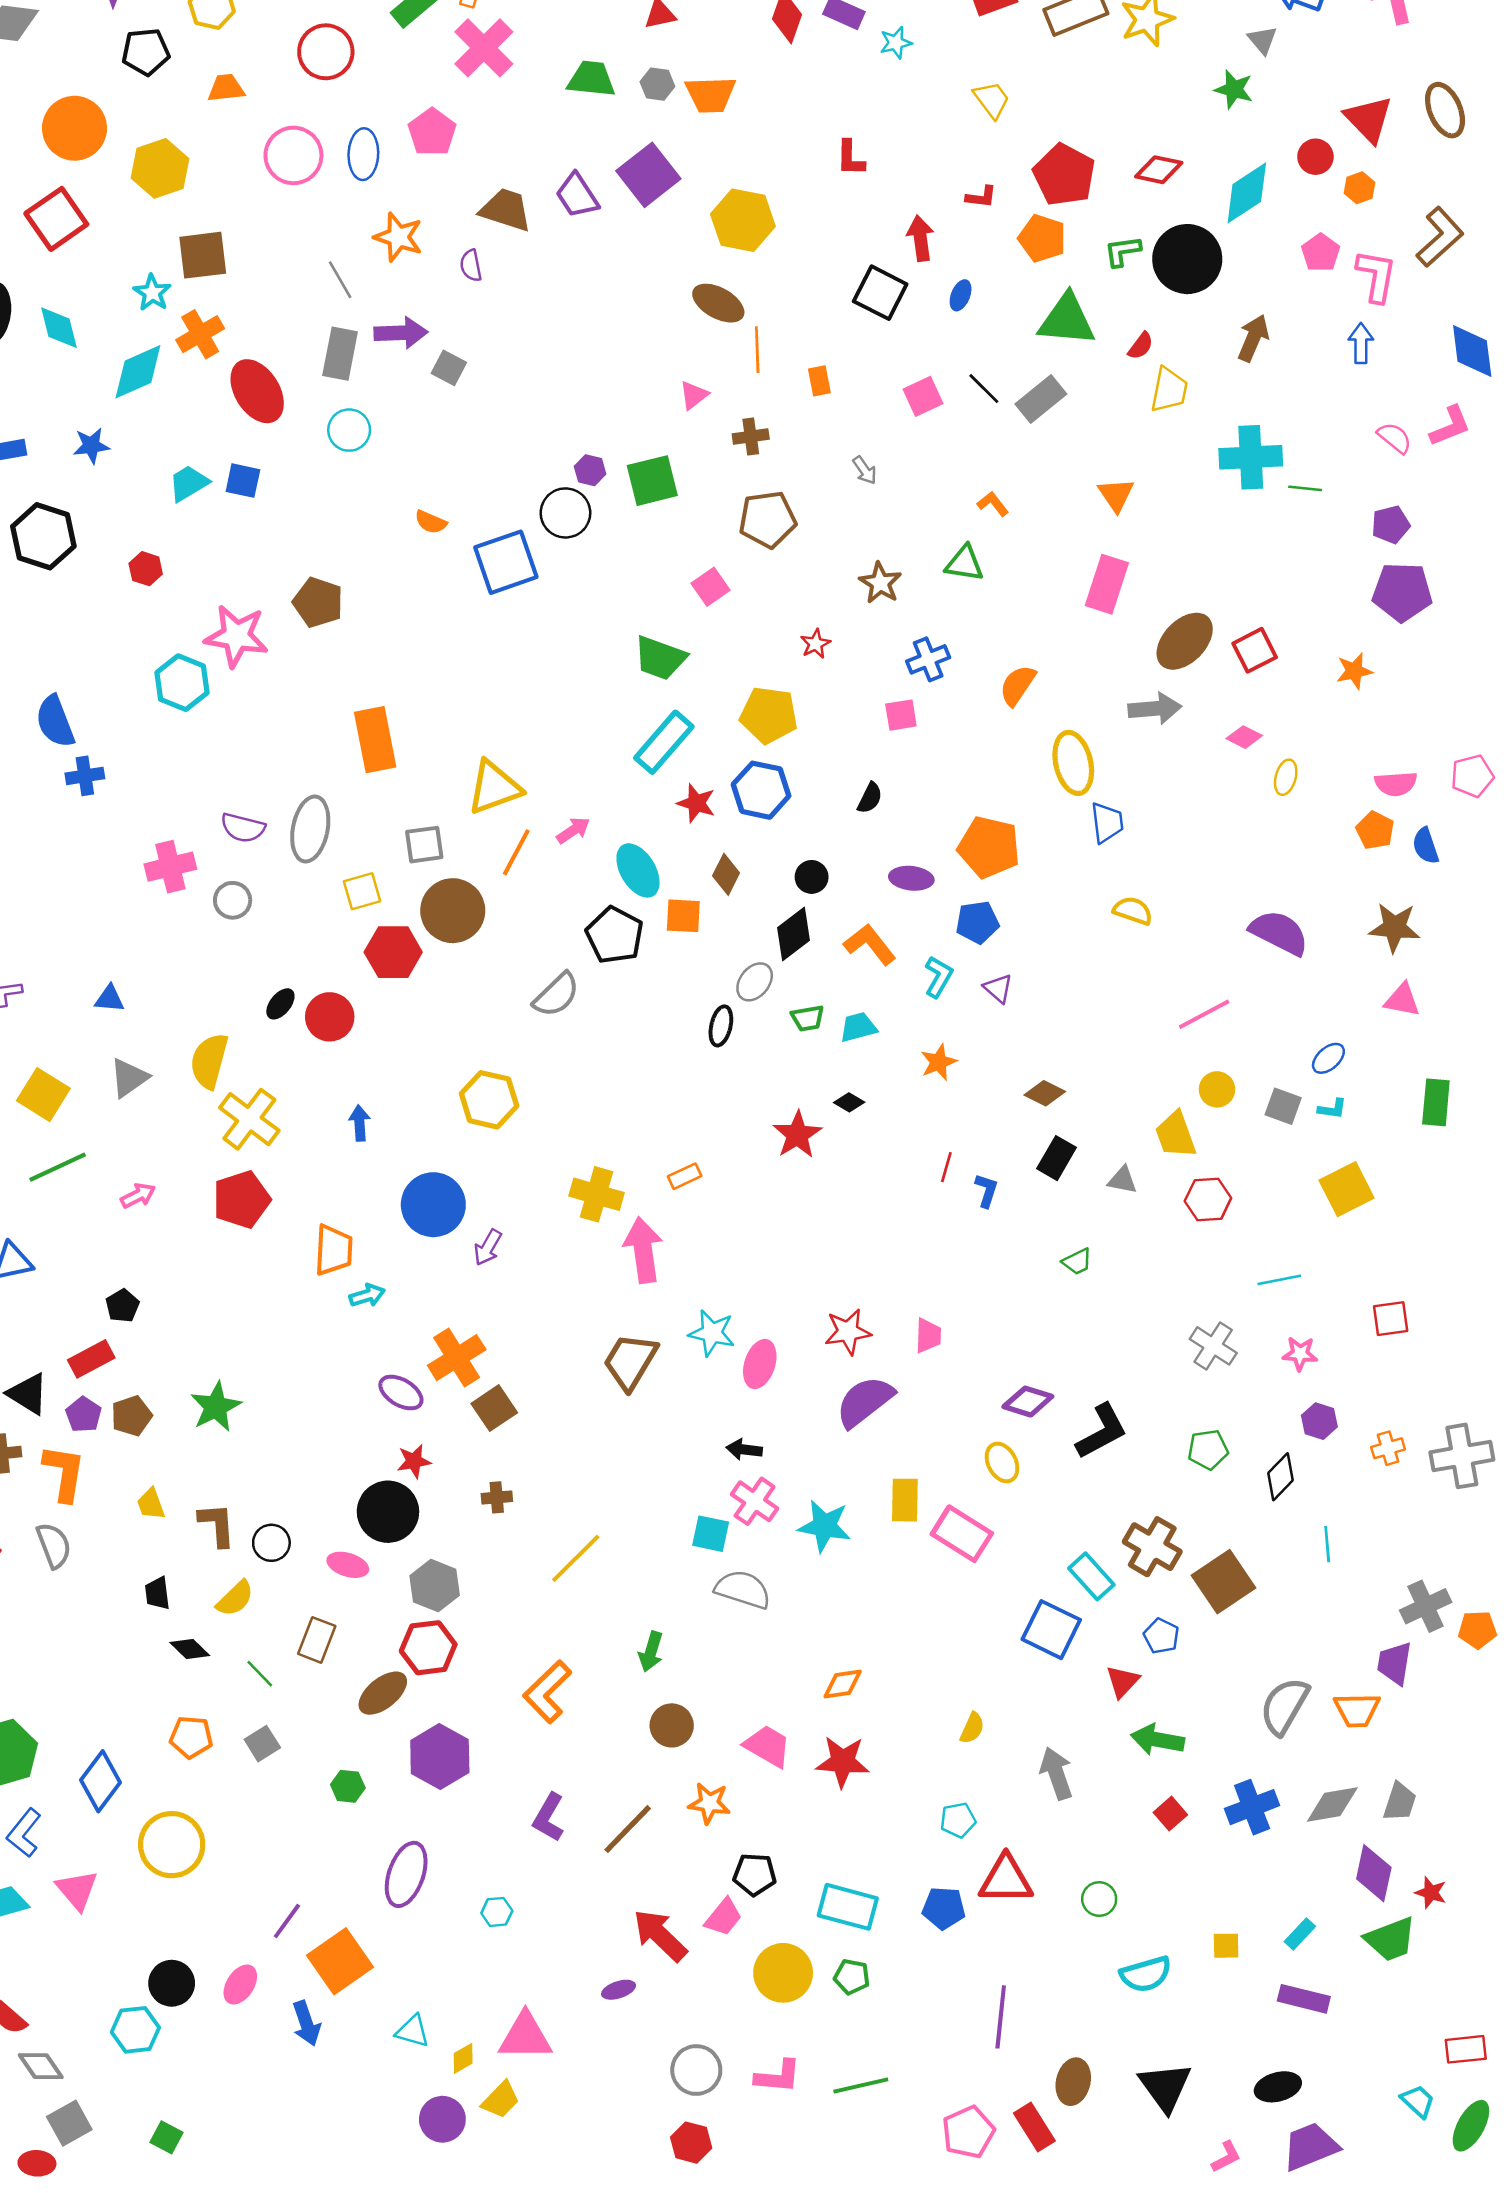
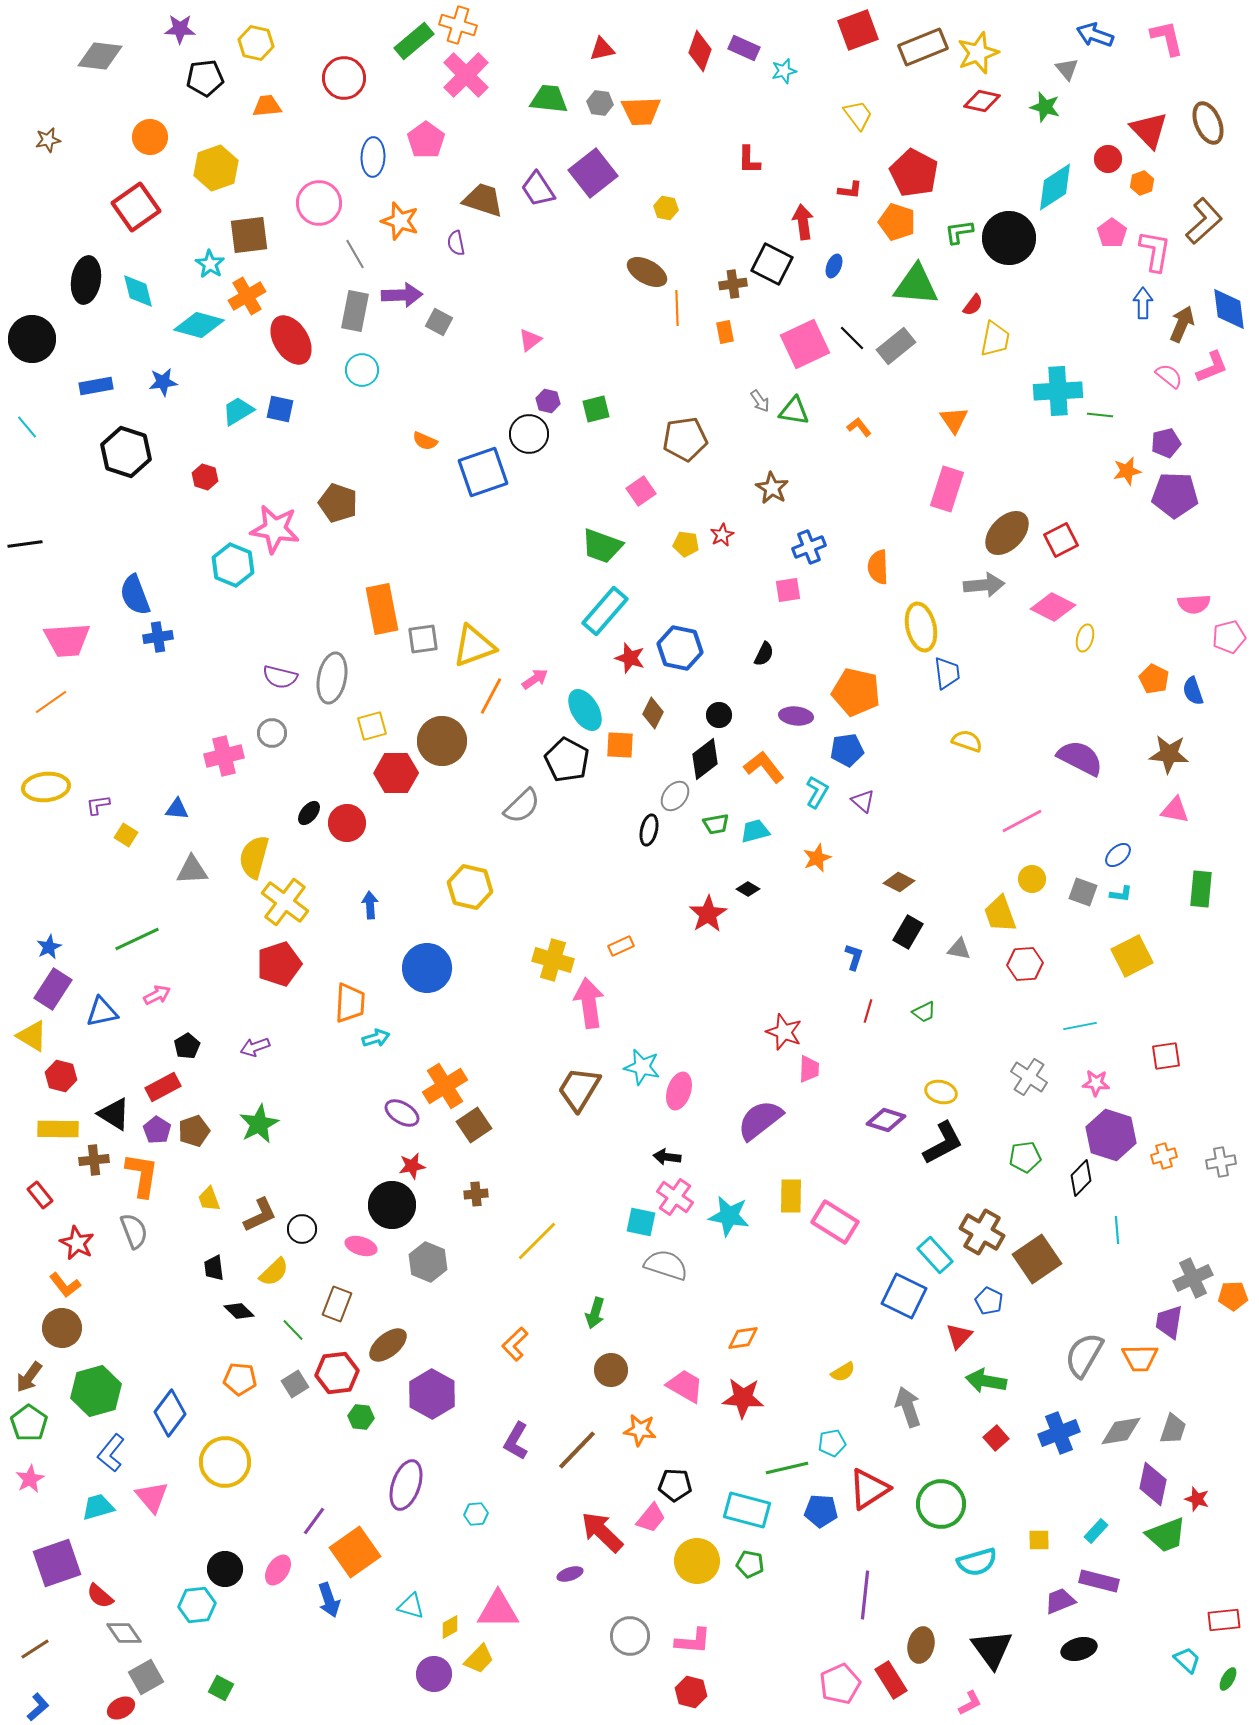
orange circle: (74, 128) -> (150, 137), size x0.7
pink circle: (293, 155) -> (319, 203), moved
red diamond: (1159, 170) -> (982, 101), moved
yellow hexagon: (743, 220) -> (666, 208), size x0.5
brown arrow: (1253, 338) -> (1182, 324), moved
cyan diamond: (138, 372) -> (199, 325), turned 39
pink triangle: (694, 395) -> (530, 340), moved
pink square: (923, 396) -> (805, 344), size x1.6
brown cross: (751, 437) -> (733, 284), moved
green square: (652, 481) -> (596, 409), size x0.7
green triangle: (964, 563) -> (794, 411), moved
orange star: (1354, 671) -> (1127, 471), moved
orange semicircle: (1018, 685) -> (878, 567), turned -36
yellow pentagon: (769, 715) -> (686, 544), moved, size x0.6
pink diamond: (1244, 737) -> (1053, 607), size x1.6
pink semicircle: (1396, 784) -> (1194, 604), moved
gray square: (424, 845) -> (423, 639), moved
pink cross: (170, 867) -> (224, 756), moved
gray triangle: (129, 1078) -> (192, 870), turned 32
yellow square: (43, 1095) -> (126, 835), moved, size x0.6
red line: (946, 1167) -> (868, 1011), moved
pink arrow: (138, 1196) -> (157, 995), moved
purple arrow: (488, 1247) -> (255, 1047), moved, turned 40
red star: (848, 1332) -> (784, 1032), moved, turned 30
purple hexagon: (1319, 1421) -> (1111, 1135), size x1.8
gray cross: (1462, 1456) -> (1221, 1162), size x0.6
yellow ellipse: (1002, 1462) -> (941, 1092), moved, turned -48
brown L-shape: (217, 1525) -> (260, 1215), turned 69
red hexagon: (428, 1648) -> (337, 1373), moved
orange L-shape: (547, 1692) -> (515, 1344), size x0.7
yellow semicircle: (972, 1728) -> (843, 1372), turned 35
red triangle: (1006, 1880) -> (869, 1489), turned -33
green circle: (1099, 1899) -> (941, 1504), size x1.8
green line: (861, 2086) -> (787, 1468), moved
green ellipse: (1471, 2126) -> (1228, 1679), size x0.6
red hexagon: (691, 2143) -> (691, 1692), moved
purple trapezoid: (1310, 2146) -> (1060, 1601), moved, size x0.7
pink L-shape: (1226, 2157) -> (970, 1703), moved
red ellipse: (37, 2163) -> (121, 1708), turned -32

